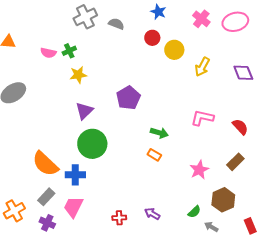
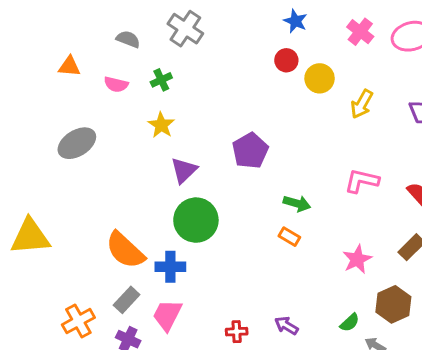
gray cross: (85, 17) -> (185, 29), turned -30
gray semicircle: (116, 24) -> (128, 39), moved
pink semicircle: (48, 53) -> (116, 84), moved
yellow star: (78, 75) -> (161, 125), moved, turned -30

